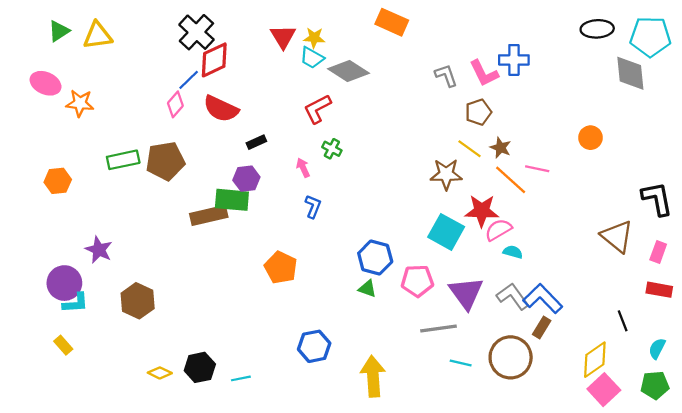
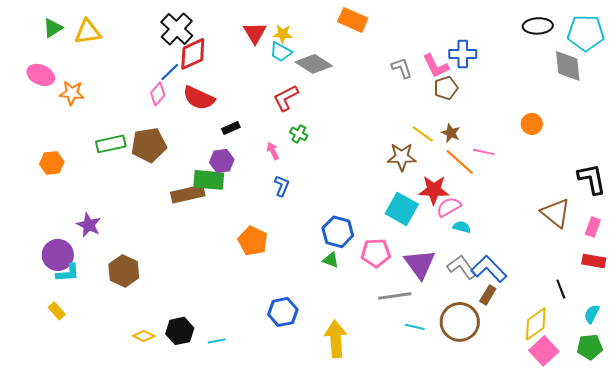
brown pentagon: (478, 112) -> (446, 88), moved

